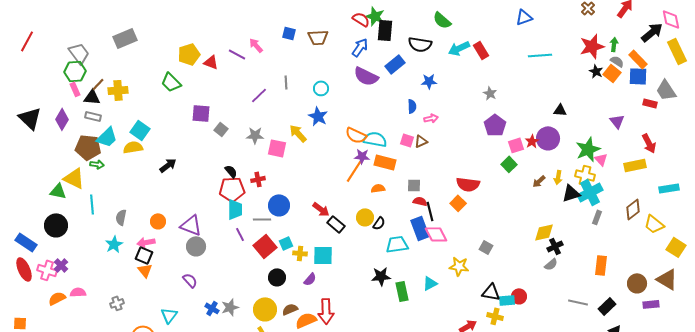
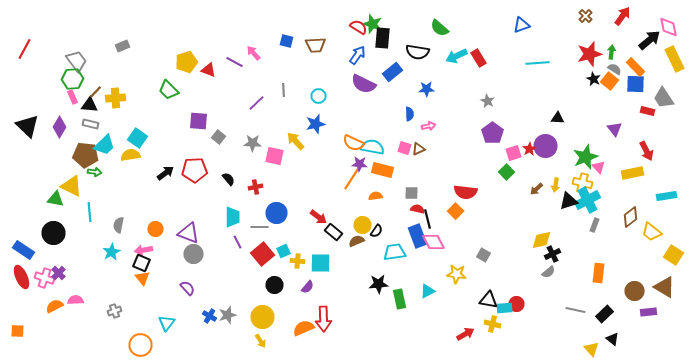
gray rectangle: (125, 38) -> (122, 46), size x0.6
blue star: (318, 116) -> (316, 124), turned 30
red pentagon: (232, 189) -> (194, 170), moved
brown semicircle: (290, 309) -> (356, 241), moved

